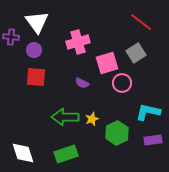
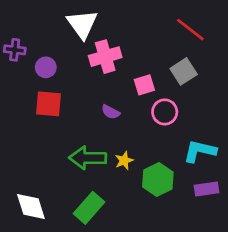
white triangle: (37, 22) -> (82, 24), moved
pink square: (107, 63) -> (144, 85), size x0.7
green rectangle: (66, 154) -> (89, 208), turned -30

